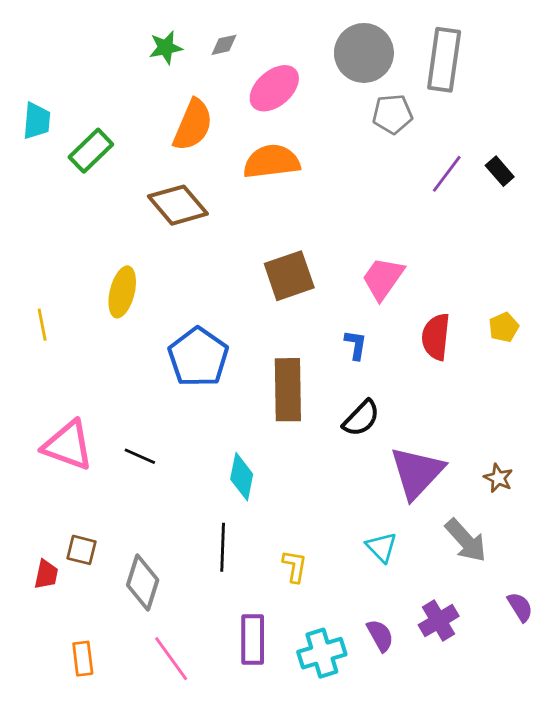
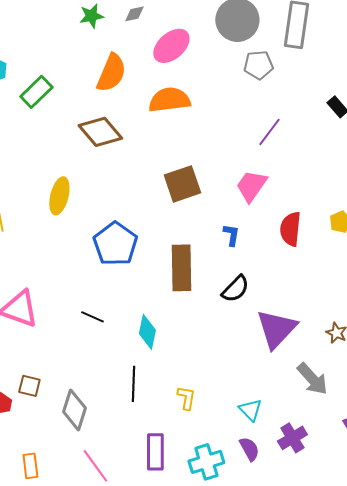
purple line: (447, 174) -> (269, 132), moved
black line: (140, 456) -> (92, 317), moved
cyan triangle: (382, 547) -> (250, 410), moved

